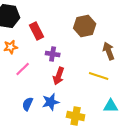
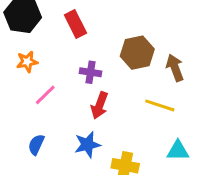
brown hexagon: (85, 26) -> (137, 53), moved
red rectangle: (37, 31) -> (75, 24), moved
blue semicircle: (28, 104) -> (36, 145), moved

